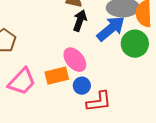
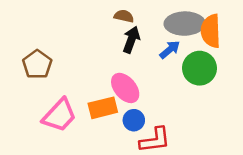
blue arrow: (111, 29) -> (170, 50), size x0.6

